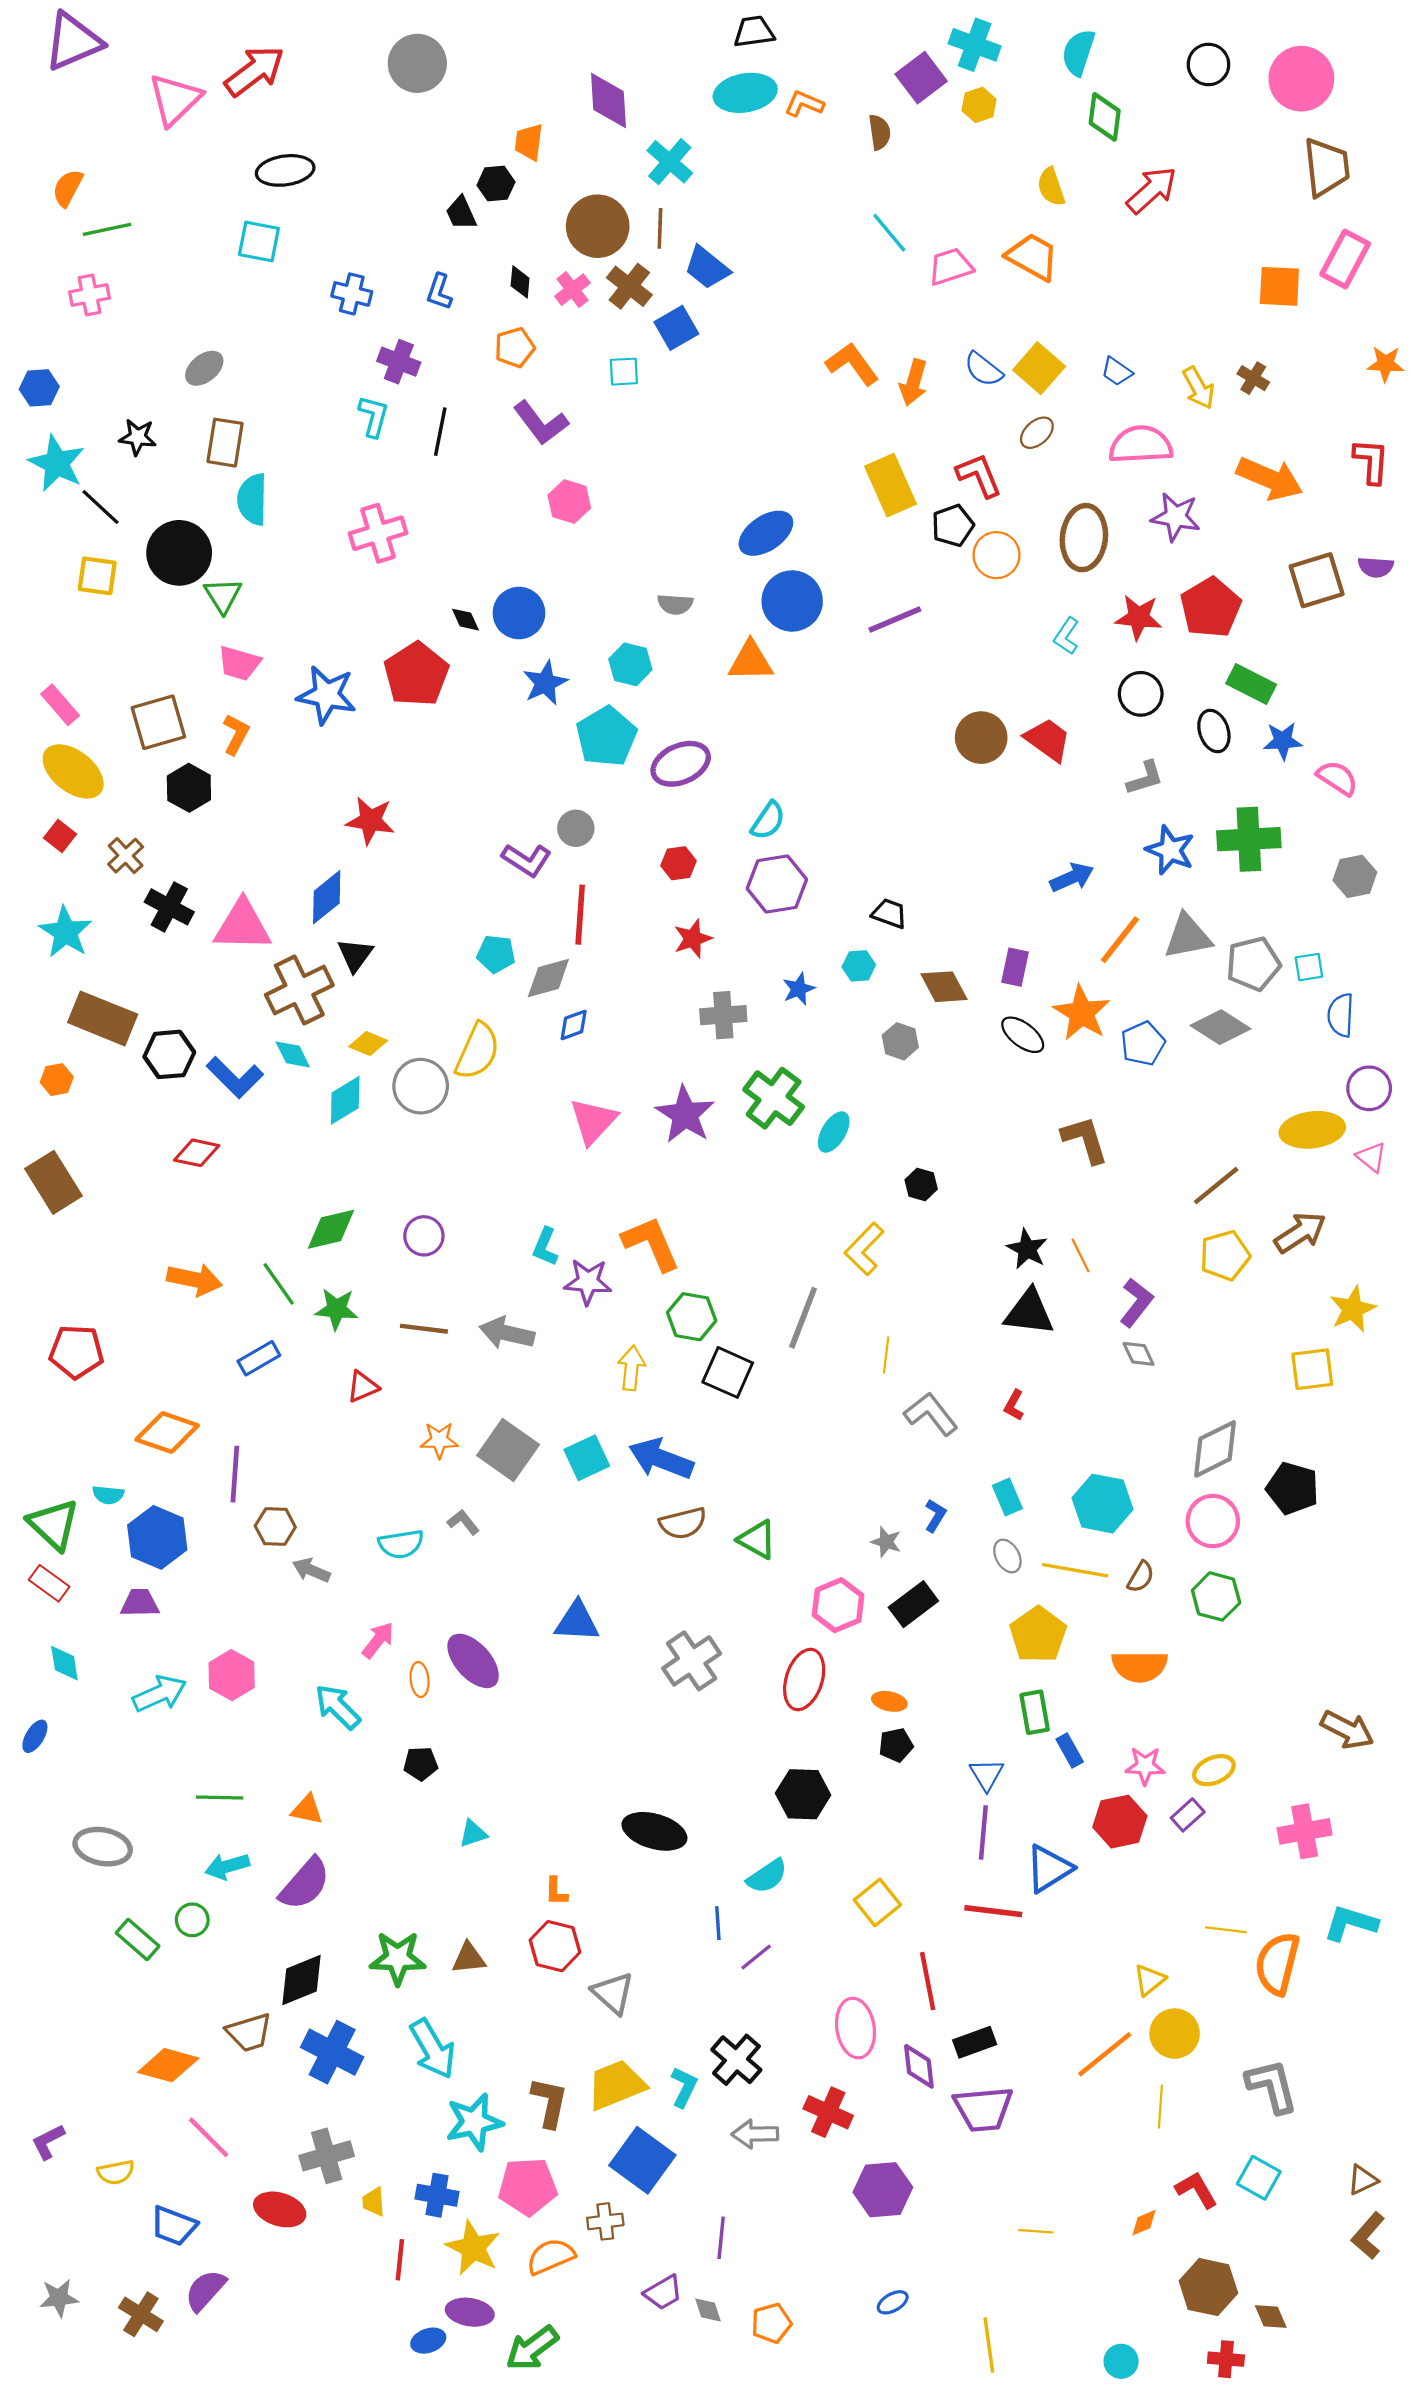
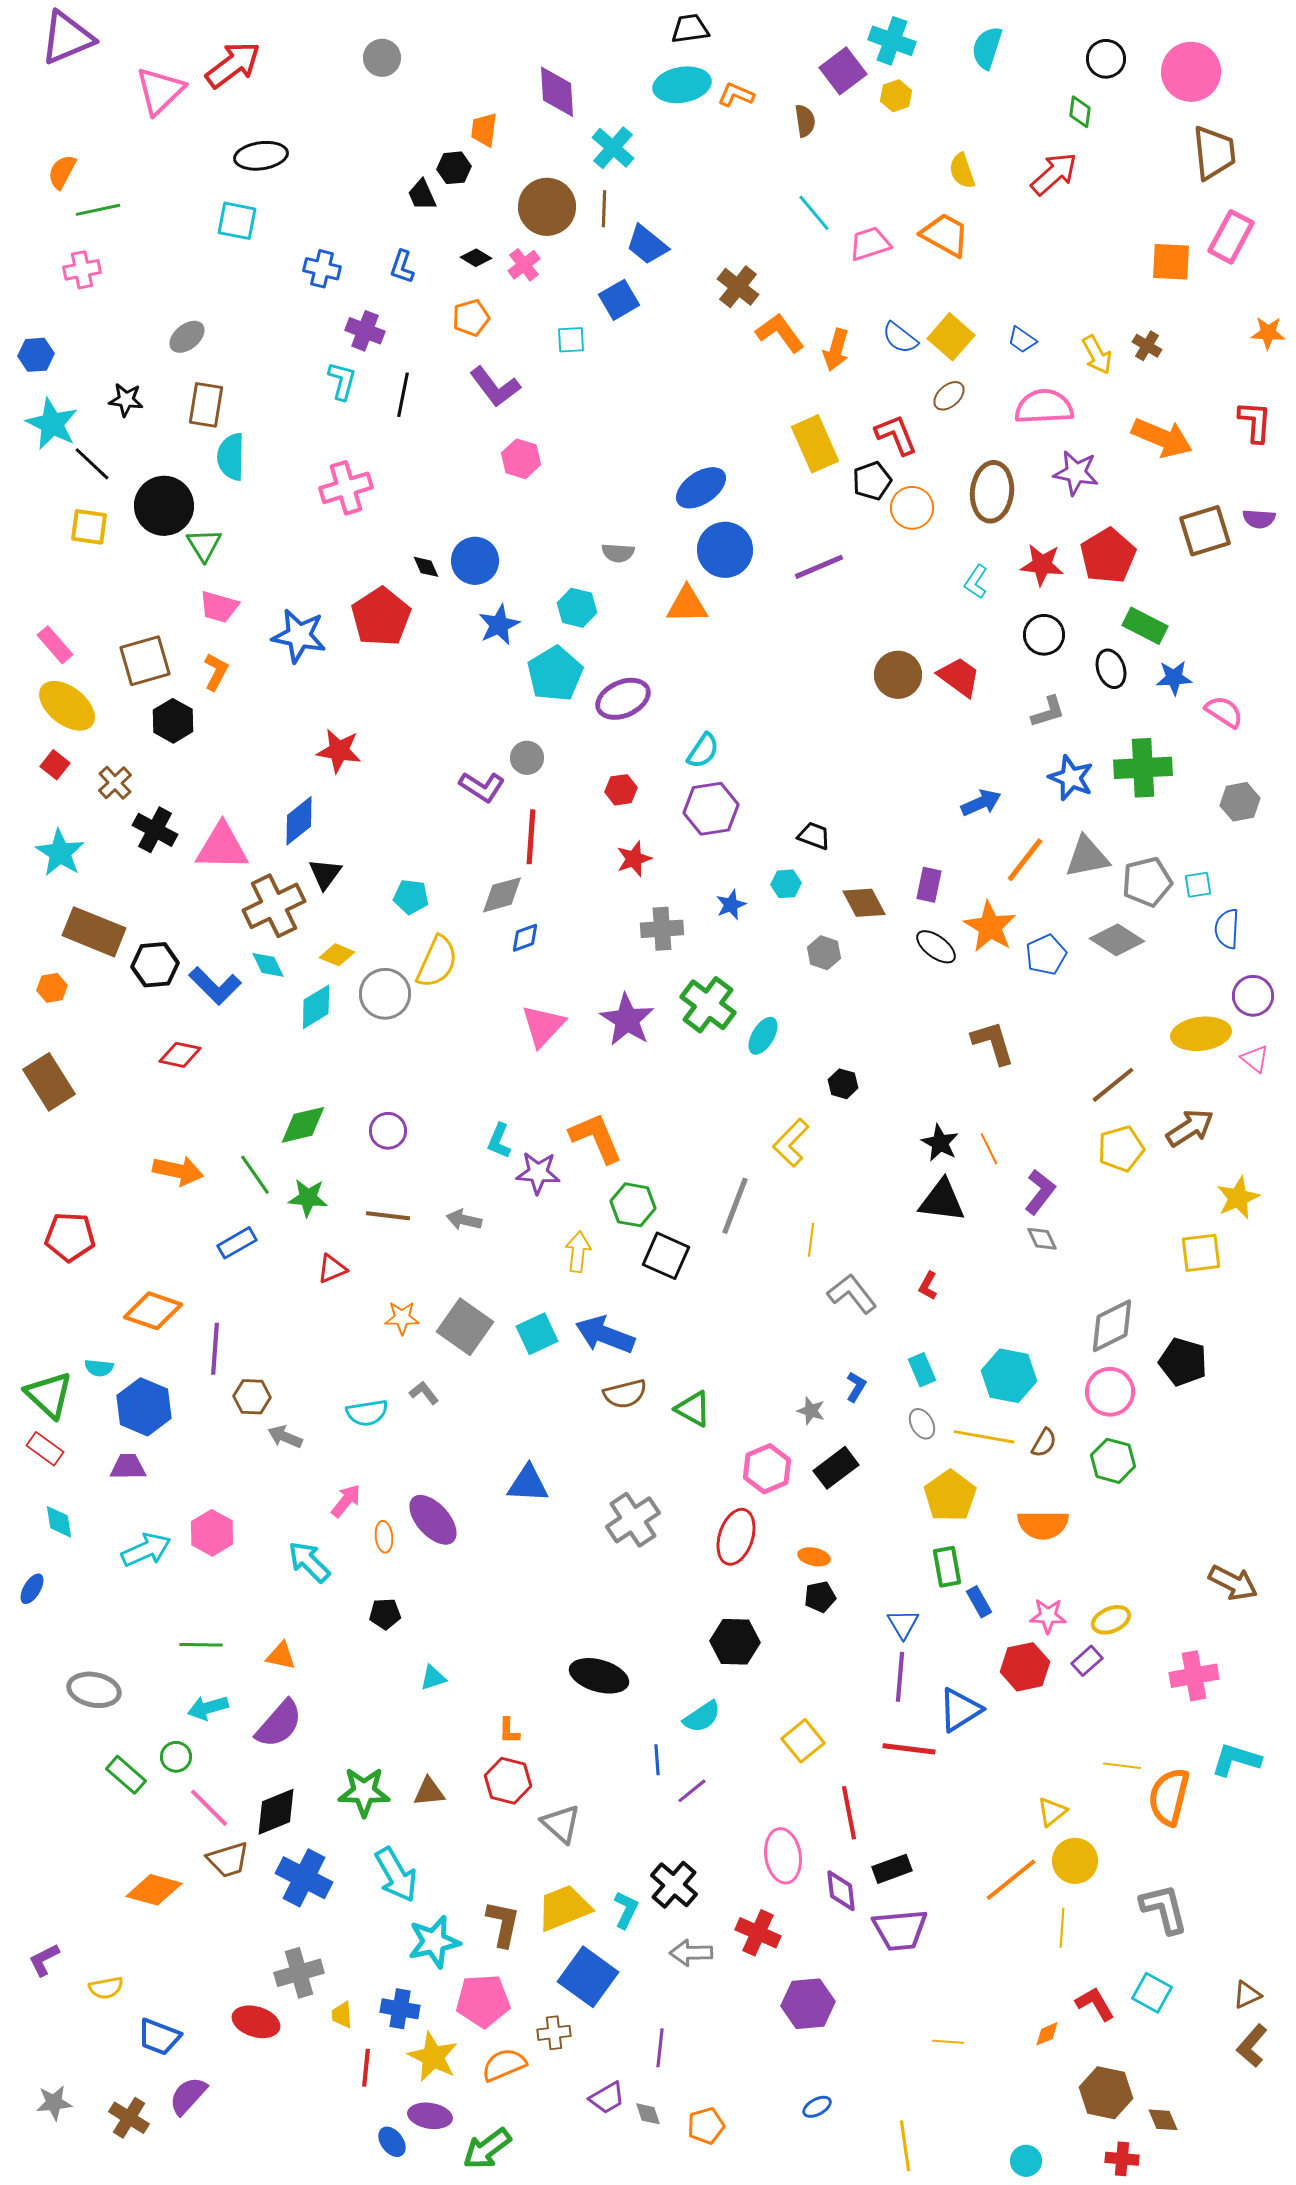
gray circle: (417, 63) -> (382, 58), size x0.7
green diamond: (1105, 117) -> (1080, 112), moved, size x0.7
black diamond: (520, 282) -> (476, 258), turned -64
brown cross: (629, 286) -> (738, 287), moved
cyan pentagon: (496, 954) -> (411, 897), moved
gray arrow: (507, 1333) -> (464, 1220), size x0.7
pink line: (209, 2137) -> (209, 1808), moved
blue ellipse: (428, 2341) -> (392, 2142), turned 72

